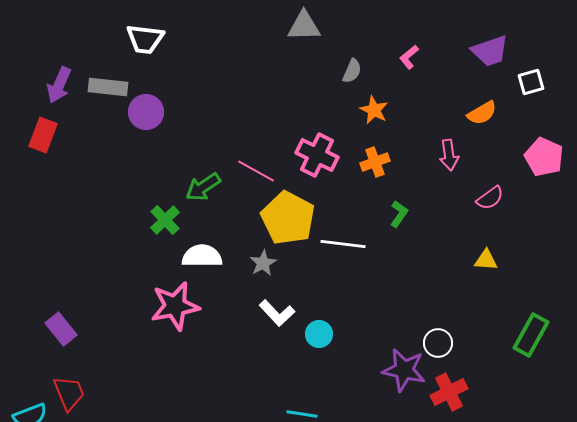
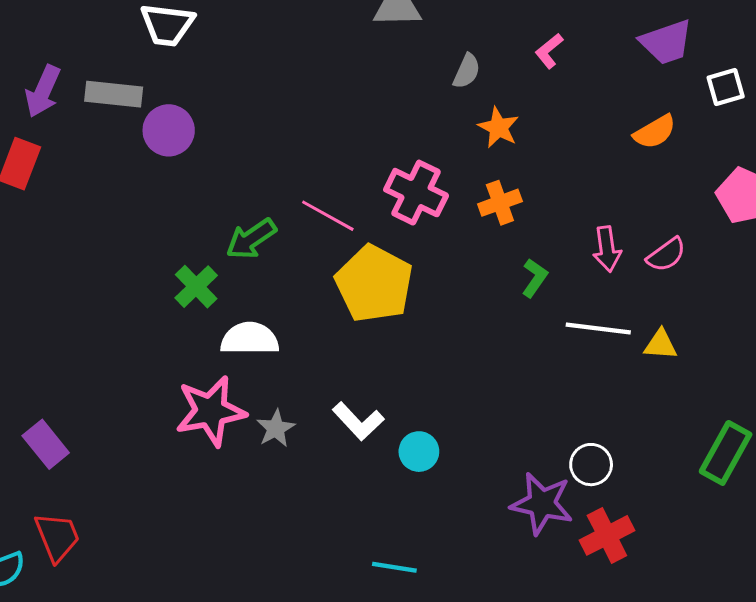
pink arrow: (449, 155) -> (607, 249), moved
white line: (343, 244) -> (598, 329), moved
gray star: (263, 263) -> (276, 428), moved

